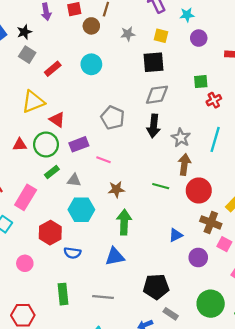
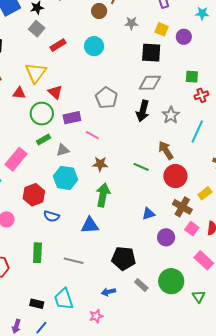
cyan star: (187, 15) -> (202, 13), moved
purple circle: (199, 38) -> (184, 37), moved
yellow triangle: (33, 102) -> (36, 73), turned -40
gray star: (181, 138) -> (171, 115), moved
red triangle: (20, 145) -> (19, 93), moved
brown arrow: (184, 164) -> (166, 150), turned -48
gray triangle: (74, 180) -> (63, 150), turned -32
gray rectangle: (171, 314) -> (141, 285), moved

